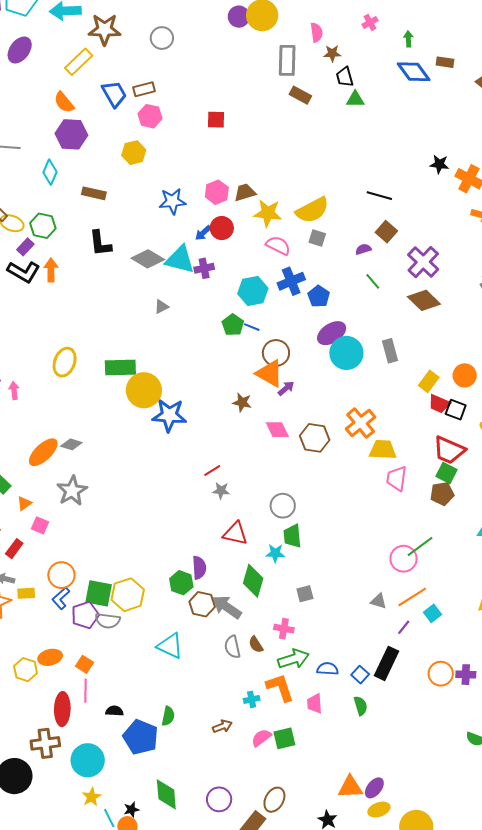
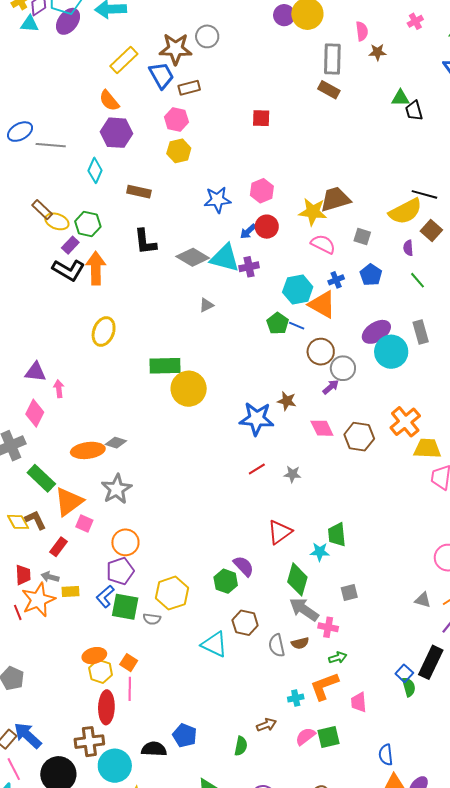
brown star: (104, 29) -> (176, 49), moved
purple ellipse: (20, 50) -> (68, 21), moved
black trapezoid: (345, 77) -> (414, 111), moved
blue trapezoid: (114, 94) -> (161, 75), moved
brown rectangle: (300, 95) -> (329, 90), moved
pink hexagon: (150, 116) -> (176, 119), moved
brown trapezoid: (245, 192) -> (335, 199), moved, size x1.4
yellow semicircle: (312, 210) -> (405, 211), moved
purple semicircle: (363, 249) -> (408, 248), turned -77
orange arrow: (51, 270) -> (96, 268), size x1.4
blue cross: (291, 281) -> (336, 280), size x0.6
blue pentagon: (319, 296) -> (371, 275), moved
gray rectangle: (390, 351) -> (421, 332), moved
yellow ellipse: (65, 362) -> (104, 331), moved
orange triangle: (270, 373) -> (322, 304), moved
blue star: (169, 415) -> (257, 419), moved
orange ellipse: (43, 452) -> (88, 450), turned 36
gray star: (221, 491) -> (292, 474), moved
orange triangle: (24, 503) -> (69, 502), size x2.0
gray circle: (283, 506) -> (343, 368), moved
red triangle: (235, 534) -> (280, 532), turned -48
purple semicircle: (199, 568) -> (244, 566), turned -40
orange circle: (61, 575) -> (125, 542), moved
green square: (99, 593) -> (125, 607), moved
brown hexagon: (202, 604) -> (245, 623), moved
gray arrow: (227, 607) -> (304, 609), moved
purple pentagon: (85, 615) -> (120, 571), moved
gray semicircle: (108, 621) -> (152, 619), size x0.7
brown semicircle: (256, 645) -> (300, 643), turned -72
green arrow: (293, 659) -> (338, 658), size x0.6
blue semicircle: (328, 669) -> (386, 755), moved, turned -100
yellow hexagon: (26, 670) -> (101, 671), moved
orange L-shape: (280, 688) -> (324, 686), turned -92
green semicircle: (361, 706) -> (409, 687), moved
black semicircle: (114, 711) -> (154, 749), moved, size x1.4
green semicircle: (168, 716) -> (241, 746), moved
blue pentagon: (141, 737) -> (185, 735), size x0.7
cyan circle: (88, 760) -> (115, 766), moved

